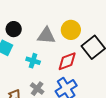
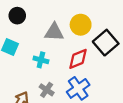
black circle: (14, 29) -> (17, 16), moved

